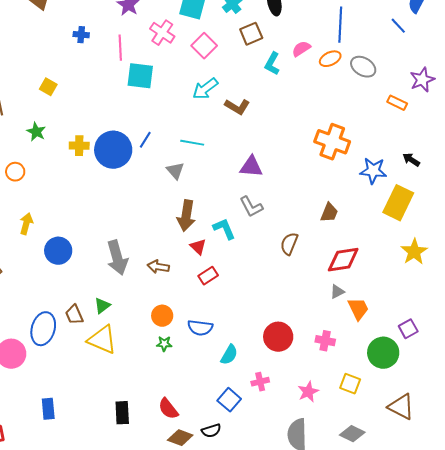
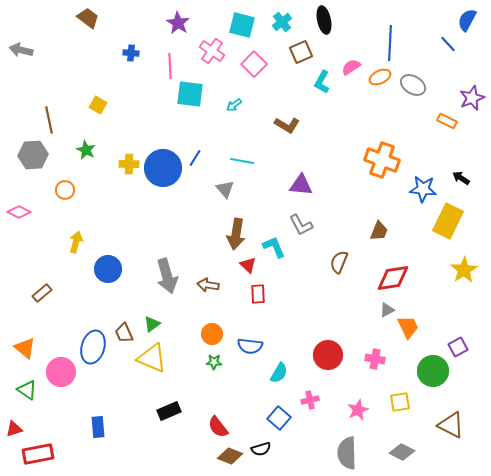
cyan arrow: (205, 89) -> (234, 105), moved, size x0.6
red rectangle: (208, 276) -> (258, 294), turned -60
yellow square: (350, 384) -> (400, 402), turned -30
black rectangle: (122, 413) -> (169, 411), moved, turned 70

